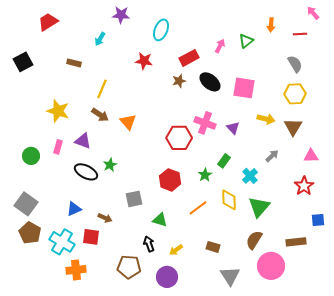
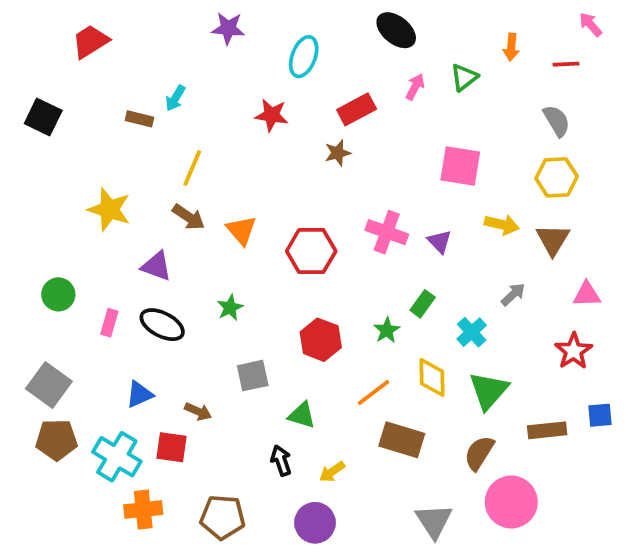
cyan arrow: (100, 39) -> (175, 98), moved
black square: (23, 62) -> (43, 117), turned -36
black ellipse: (210, 82) -> (396, 30), moved
red hexagon: (179, 138) -> (311, 251), moved
pink rectangle: (58, 147) -> (109, 323), moved
green star: (110, 165) -> (230, 308), moved
brown pentagon: (30, 233) -> (56, 440), turned -30
brown rectangle: (296, 242) -> (547, 430), moved
brown rectangle: (213, 247) -> (402, 440), moved, size x1.6
brown pentagon: (129, 267) -> (223, 517), moved

